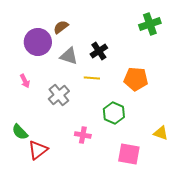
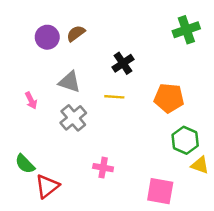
purple circle: (38, 42) -> (47, 37), moved, size x0.7
gray triangle: (69, 56) -> (70, 82), moved
green hexagon: (114, 113) -> (185, 140), moved

